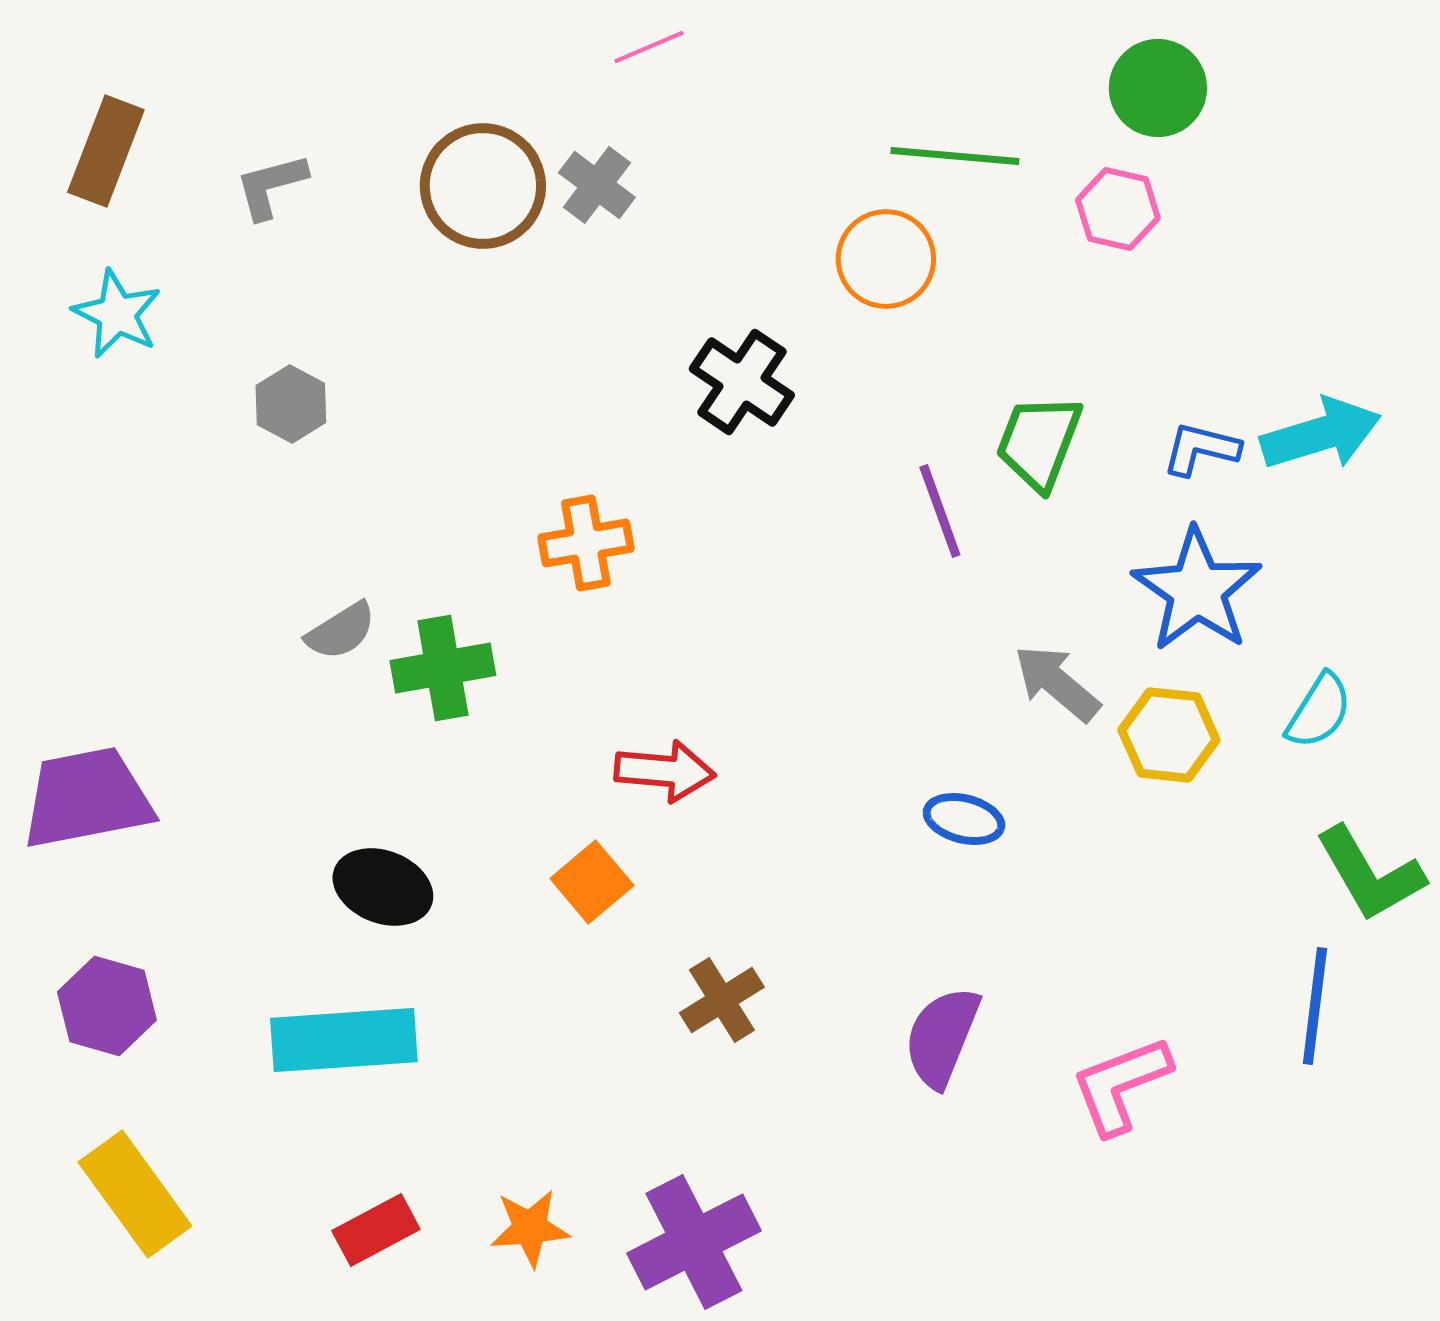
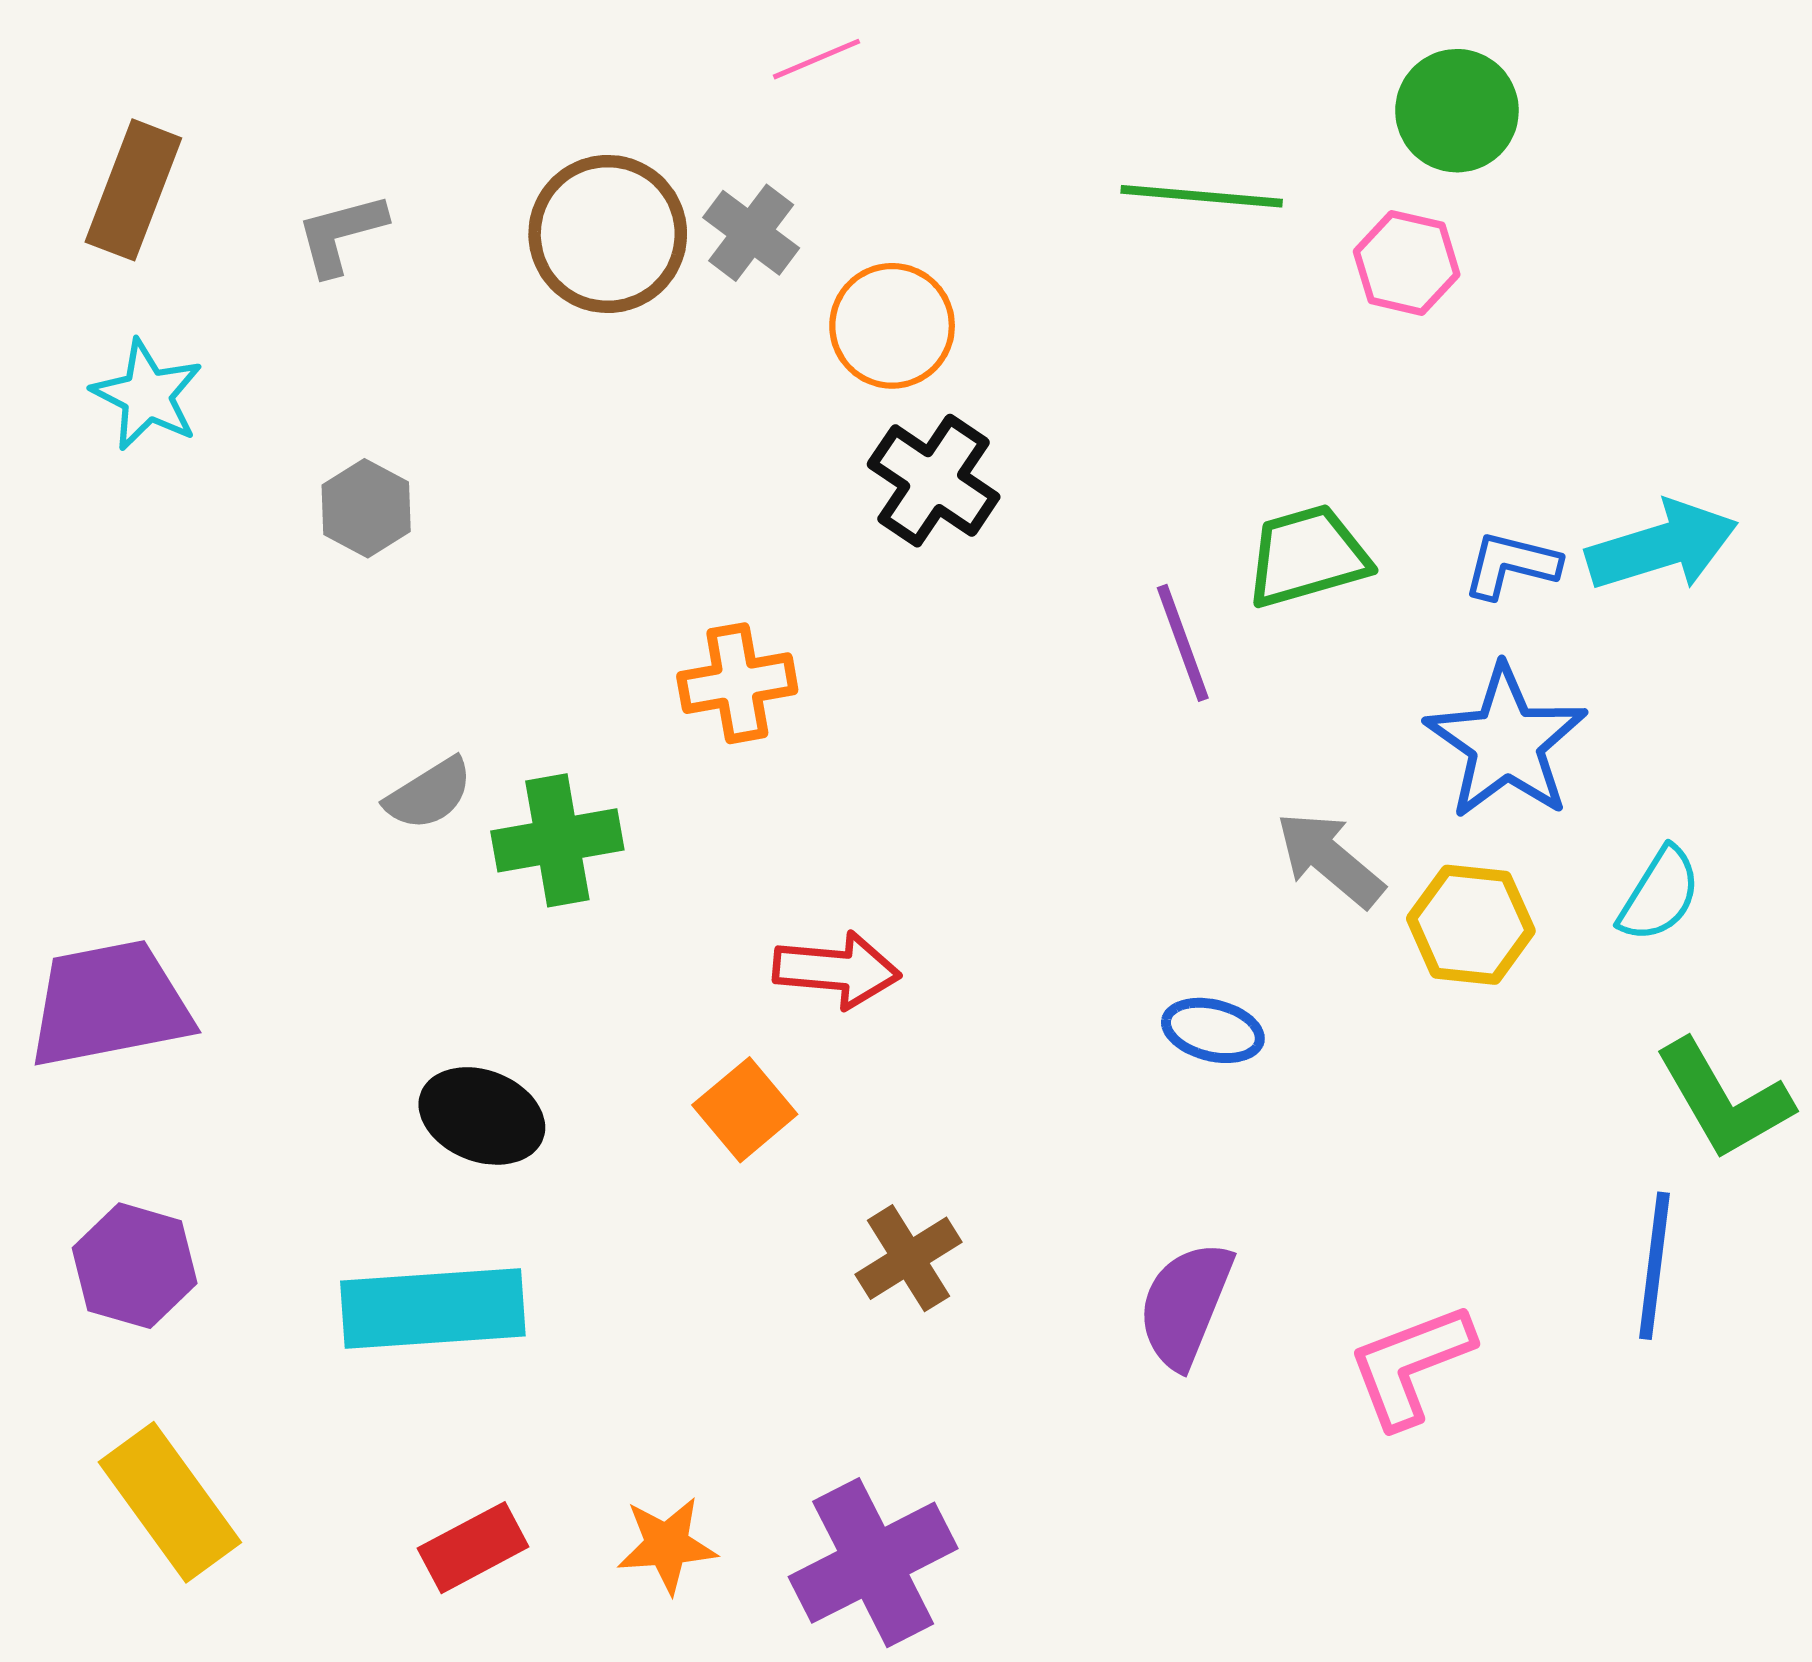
orange circle: (886, 259) -> (892, 326), moved
green trapezoid: (1039, 442) -> (1307, 556), turned 53

